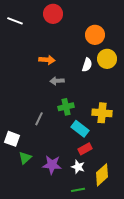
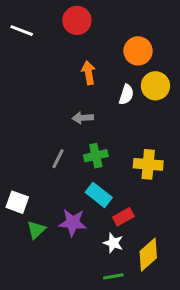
orange arrow: (47, 60) -> (89, 73), moved, turned -105
gray line: (39, 119) -> (58, 159), moved
cyan rectangle: (80, 129) -> (99, 195), moved
purple star: (52, 165) -> (73, 223), moved

